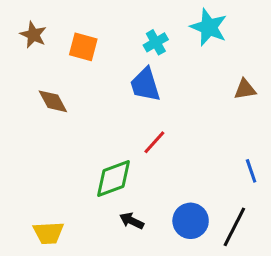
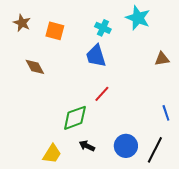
cyan cross: (156, 42) -> (103, 28), turned -35
yellow trapezoid: (48, 233) -> (52, 154), moved, turned -55

